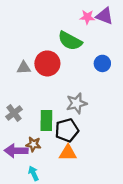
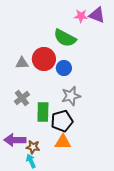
blue circle: (102, 63) -> (64, 68), moved
gray cross: (14, 113) -> (22, 98), moved
brown star: (33, 144) -> (33, 147), moved

